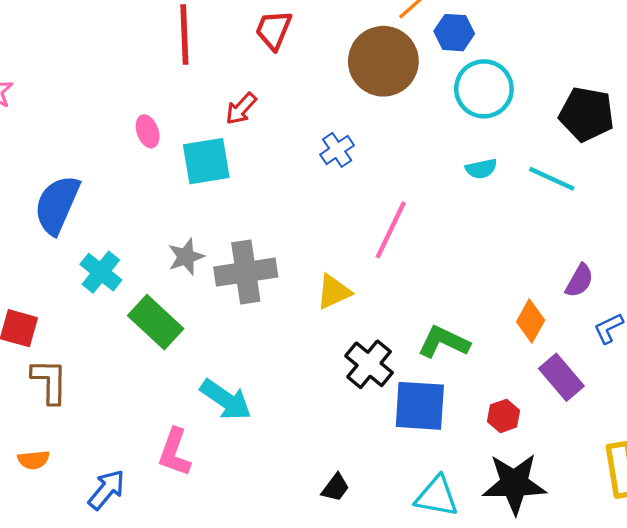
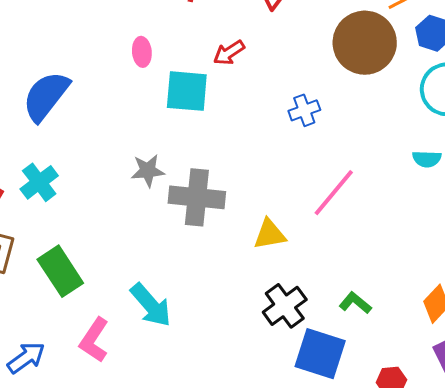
cyan cross: (101, 272) -> (39, 182), moved
green rectangle: (156, 322) -> (60, 271), moved
green L-shape: (444, 342) -> (355, 303), size x0.7

